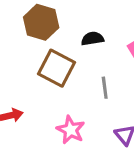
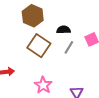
gray line: (105, 88) -> (69, 47), moved, turned 32

